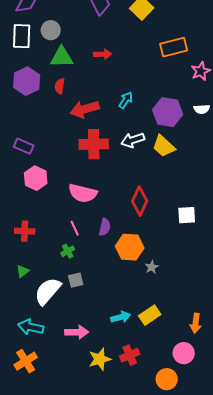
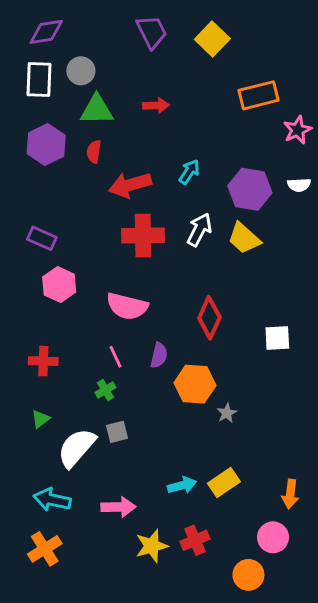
white arrow: (133, 140) -> (199, 230), turned 135

